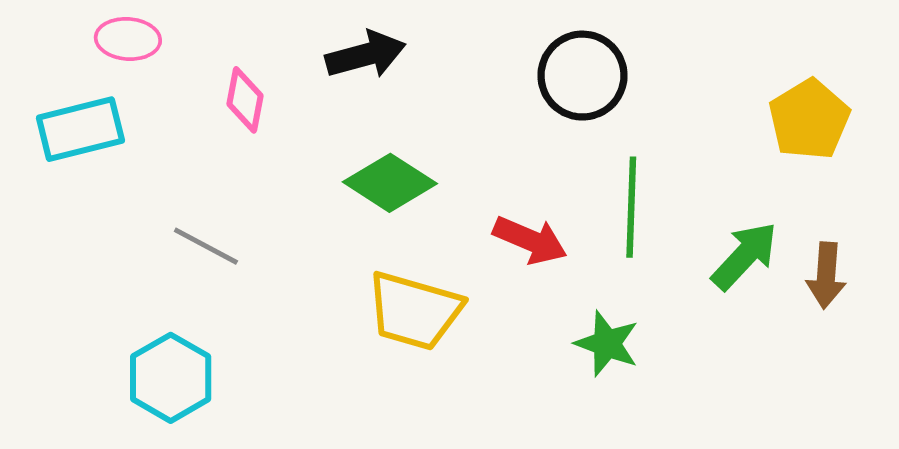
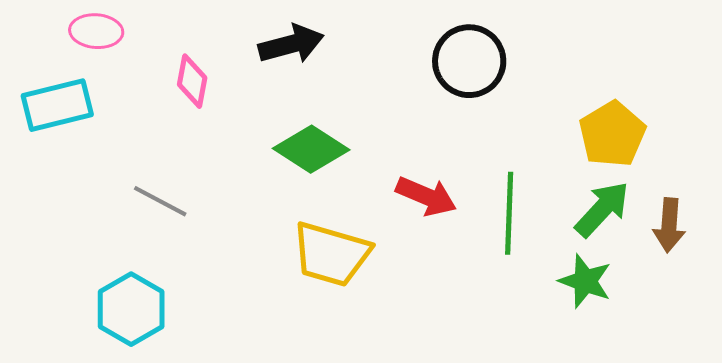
yellow pentagon: (809, 119) -> (612, 134), moved
green line: (631, 207) -> (509, 213), moved
green star: (607, 344) -> (585, 281), moved

